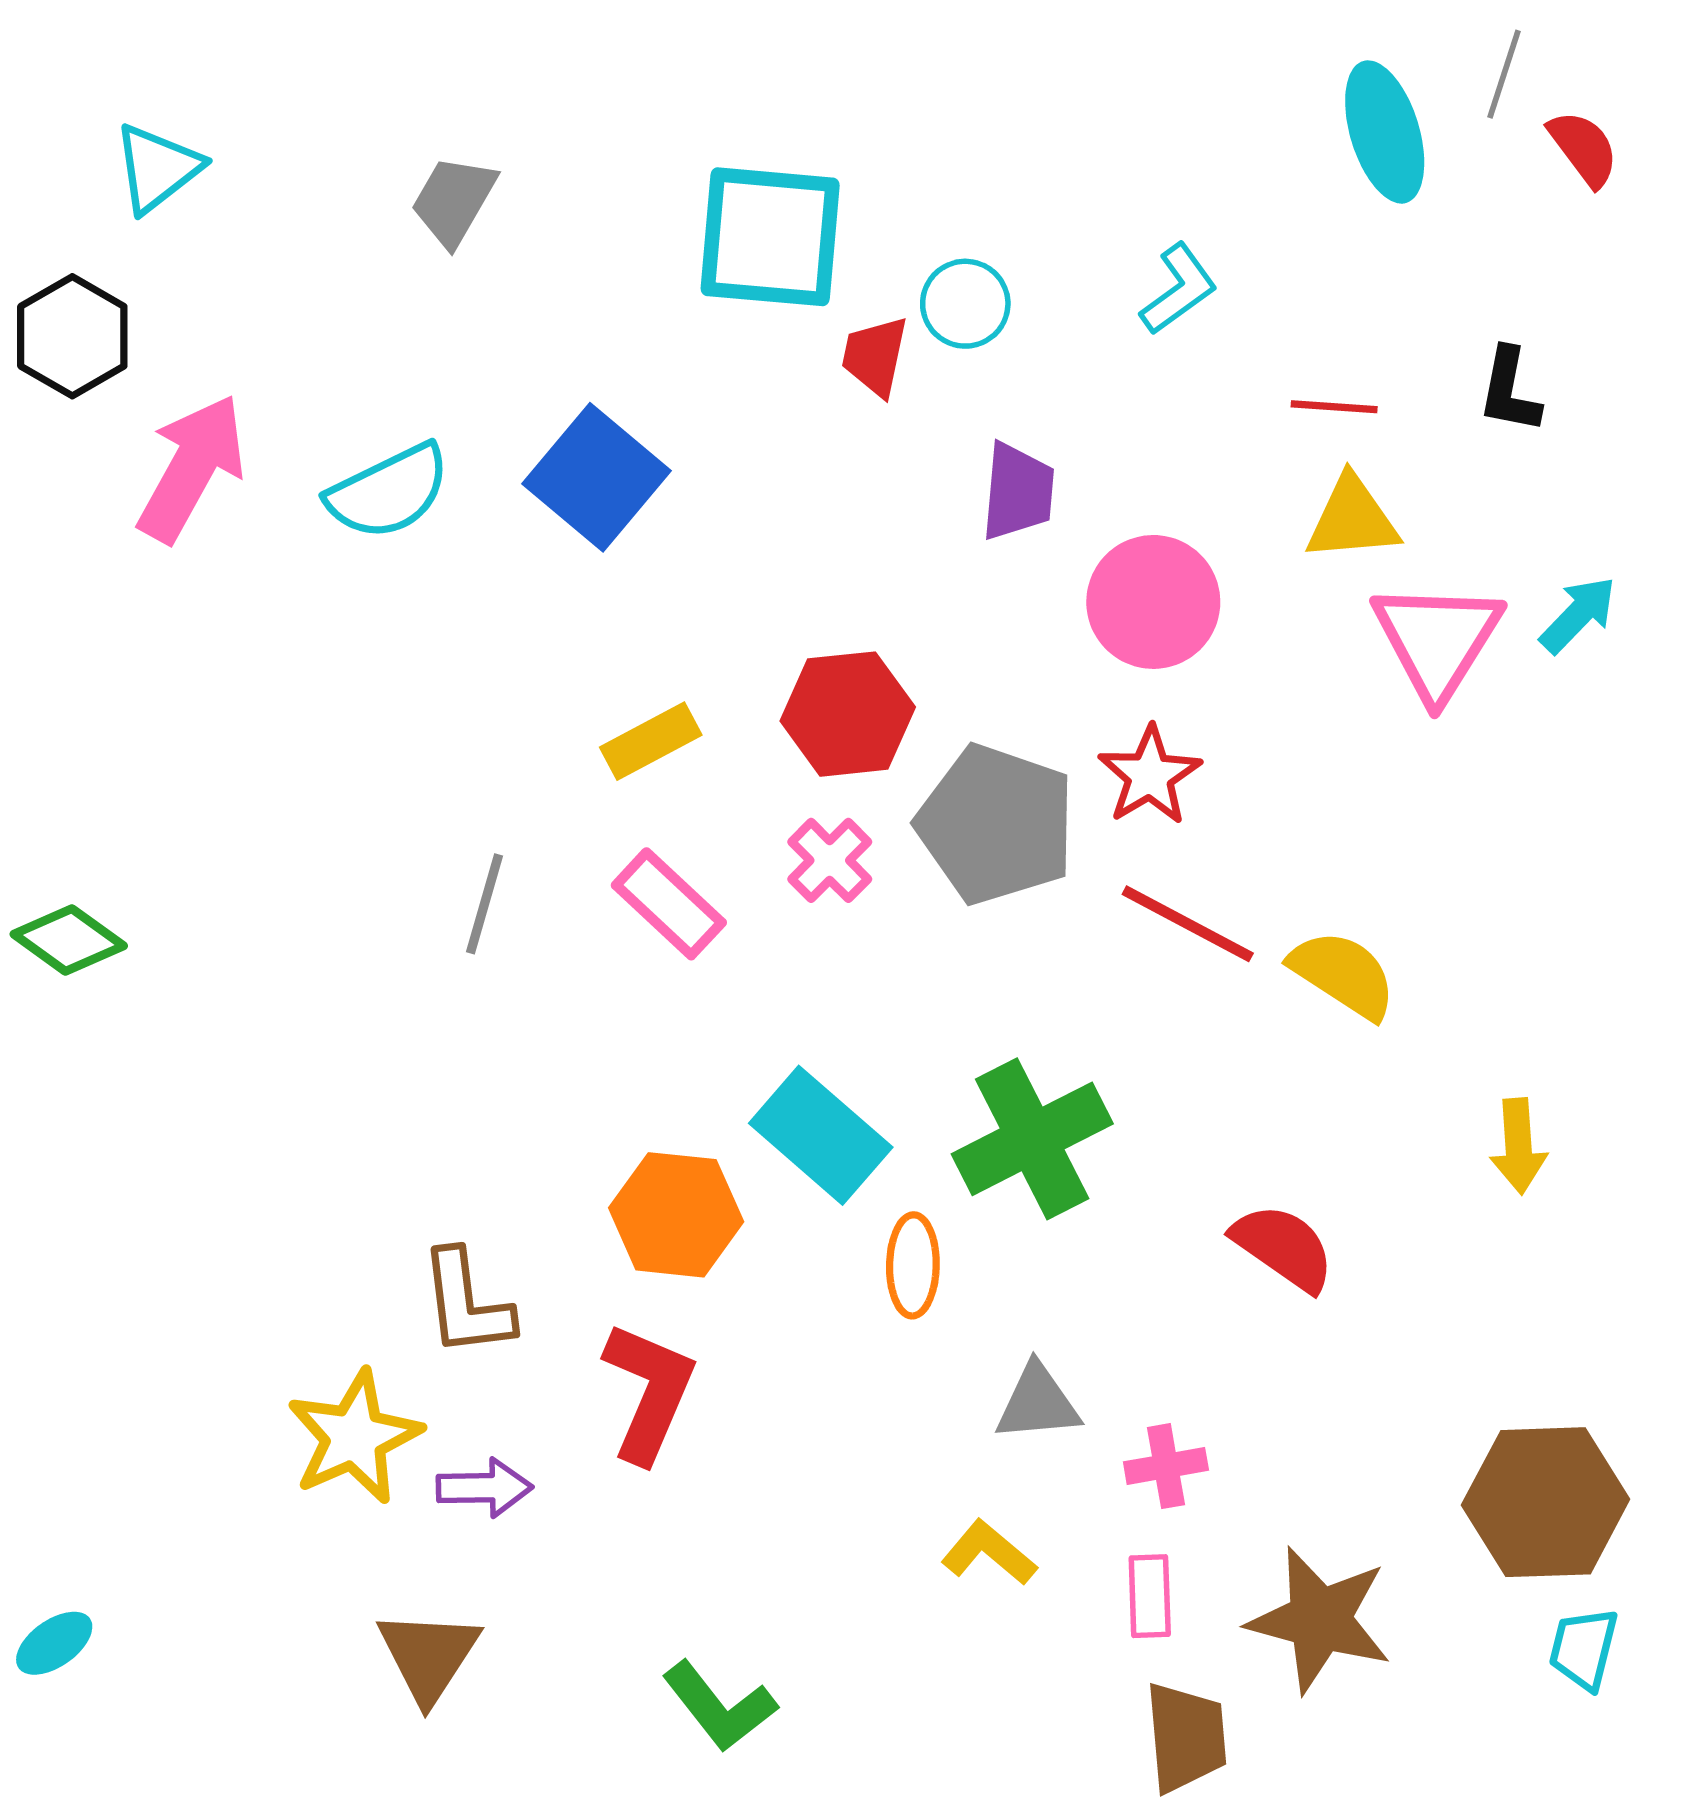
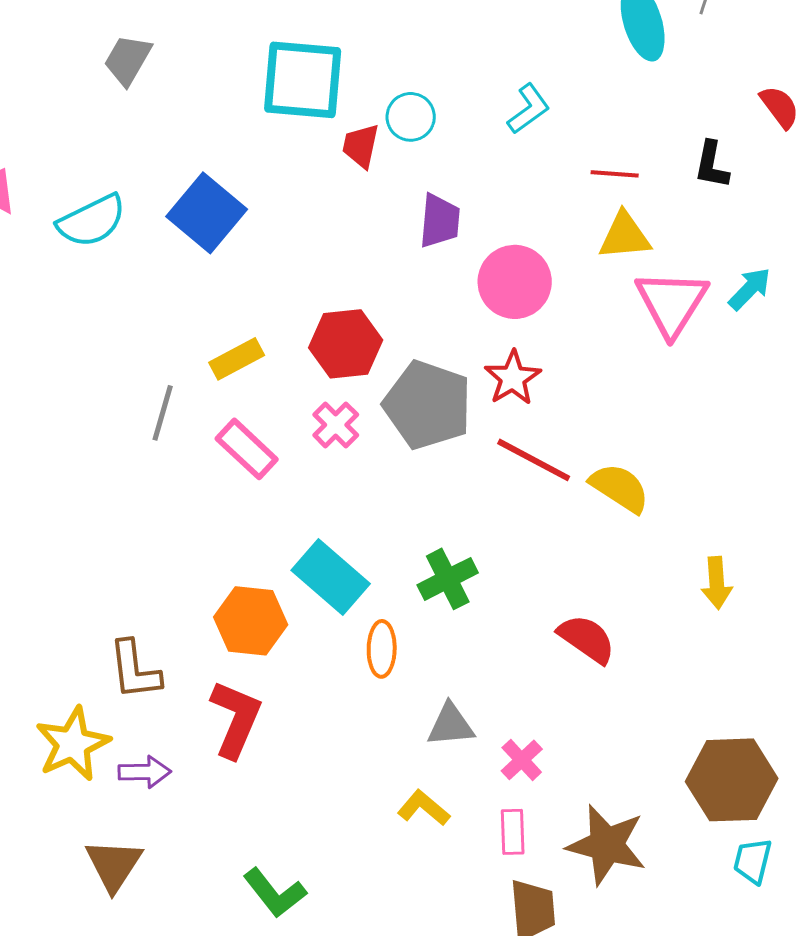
red semicircle: (1584, 148) -> (780, 107), moved
gray line: (484, 904) -> (163, 413), moved
green cross: (1032, 1139) -> (448, 579), size x0.7
pink cross: (1166, 1466) -> (522, 760), turned -33

